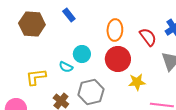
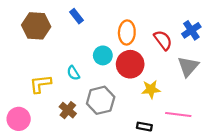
cyan circle: (82, 54) -> (103, 55), moved
cyan semicircle: (66, 67) -> (73, 73), turned 32

